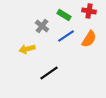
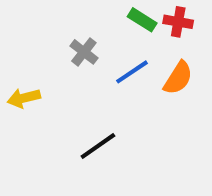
green rectangle: (64, 15) -> (142, 20), moved
yellow arrow: (27, 49) -> (24, 98), moved

